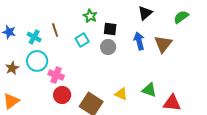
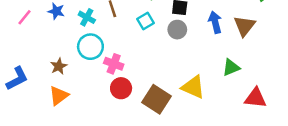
brown star: (12, 68) -> (59, 66), moved
green triangle: (149, 90) -> (231, 67), moved, turned -42
yellow triangle: (121, 94) -> (193, 87), size x1.5

